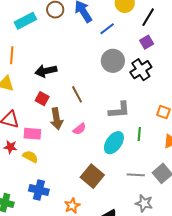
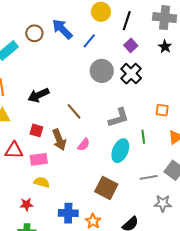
red square: (42, 99) -> (36, 130), moved
red star: (10, 147) -> (26, 205), moved
blue cross: (39, 190) -> (68, 213), moved

